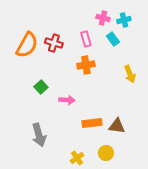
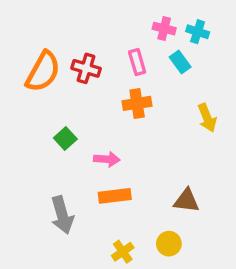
cyan cross: (124, 20) -> (198, 32), turned 32
orange rectangle: (92, 123) -> (115, 196), moved

